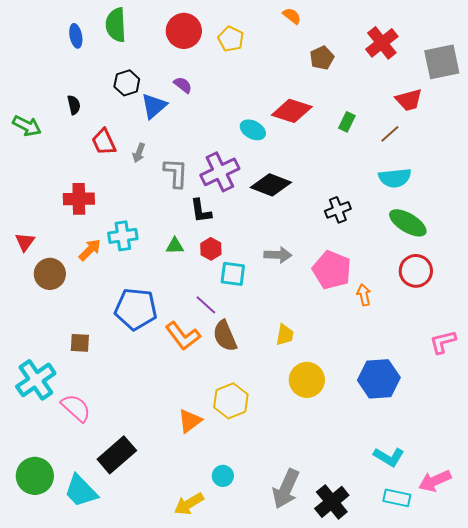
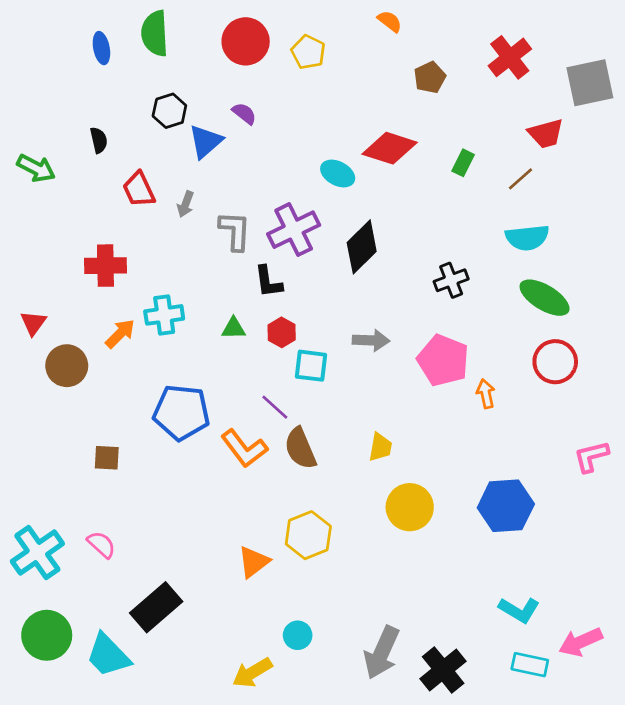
black diamond: (271, 185) -> (362, 247), turned -66
cyan cross: (36, 380) -> (37, 553), moved
pink semicircle: (76, 408) -> (101, 545), size x0.7

